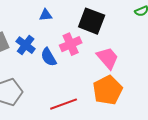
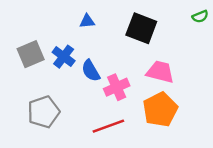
pink cross: (71, 44) -> (117, 87), moved
pink trapezoid: (108, 58) -> (160, 72), turned -35

